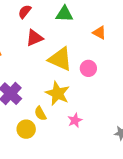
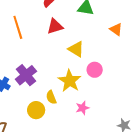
yellow triangle: (60, 59) -> (76, 49), size x0.7
pink circle: (88, 68) -> (95, 70), moved

